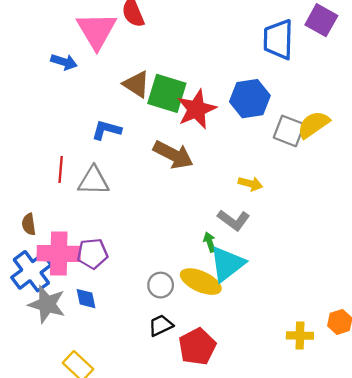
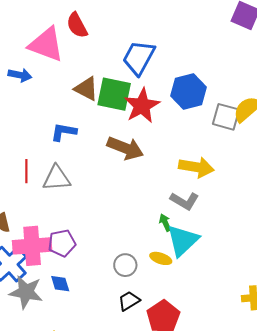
pink triangle: (97, 31) -> (46, 44), turned -33
blue trapezoid: (278, 39) -> (139, 58), moved, turned 33
yellow arrow: (250, 184) -> (196, 167), size x1.6
yellow ellipse: (201, 282) -> (161, 258), size x0.6

